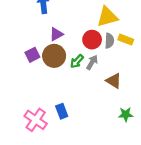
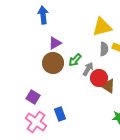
red circle: (92, 40) -> (99, 78), moved
purple square: (32, 55) -> (33, 97), moved, turned -32
green arrow: (77, 61) -> (75, 60), moved

